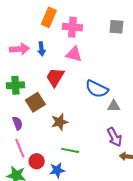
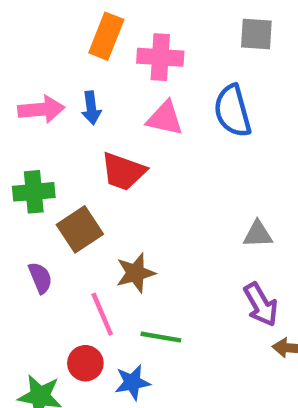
gray square: (116, 27) -> (256, 34), moved
red trapezoid: (55, 77) -> (123, 171), turned -100
blue semicircle: (97, 89) -> (233, 111), moved, turned 50
pink line: (20, 148) -> (102, 314), moved

